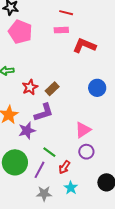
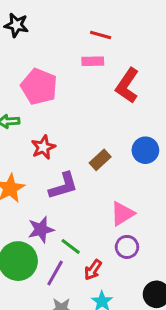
pink pentagon: (20, 32) -> (39, 87), moved
red L-shape: (84, 46) -> (127, 86), turned -80
brown rectangle: (52, 89) -> (100, 160), moved
purple star: (27, 131) -> (41, 230), moved

